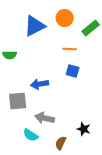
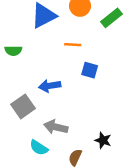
orange line: (70, 49) -> (73, 45), moved
gray square: (18, 101) -> (23, 106), turned -30

